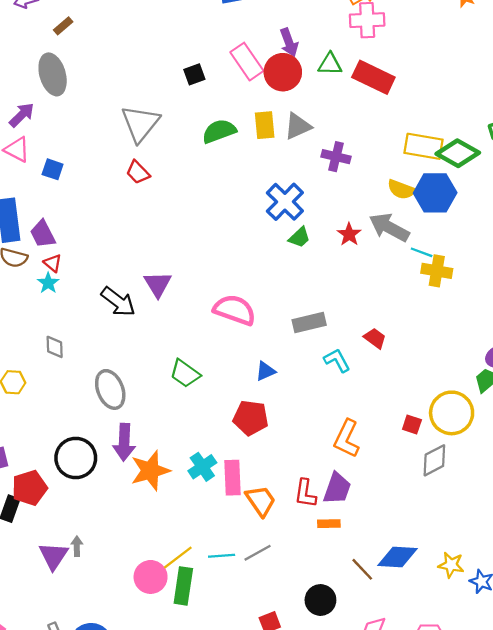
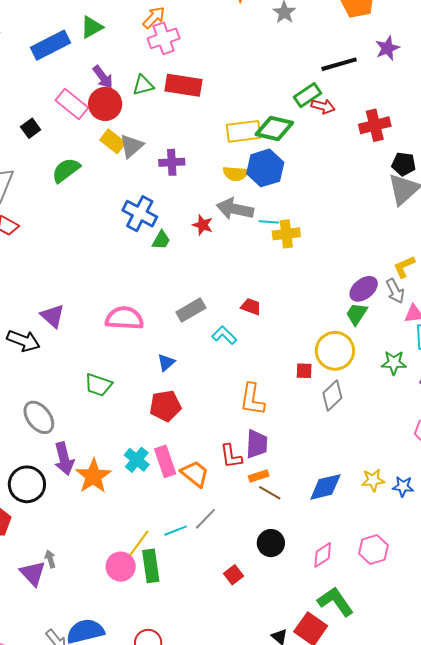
yellow rectangle: (265, 125) -> (113, 141), moved, turned -30
brown line: (362, 569) -> (270, 493), moved

